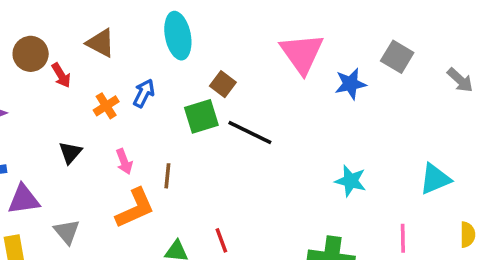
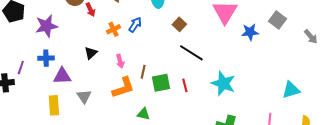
green square: (201, 116) -> (161, 83), moved
cyan star: (351, 181) -> (223, 83), moved, size x1.4
red line: (221, 240) -> (185, 85), moved

